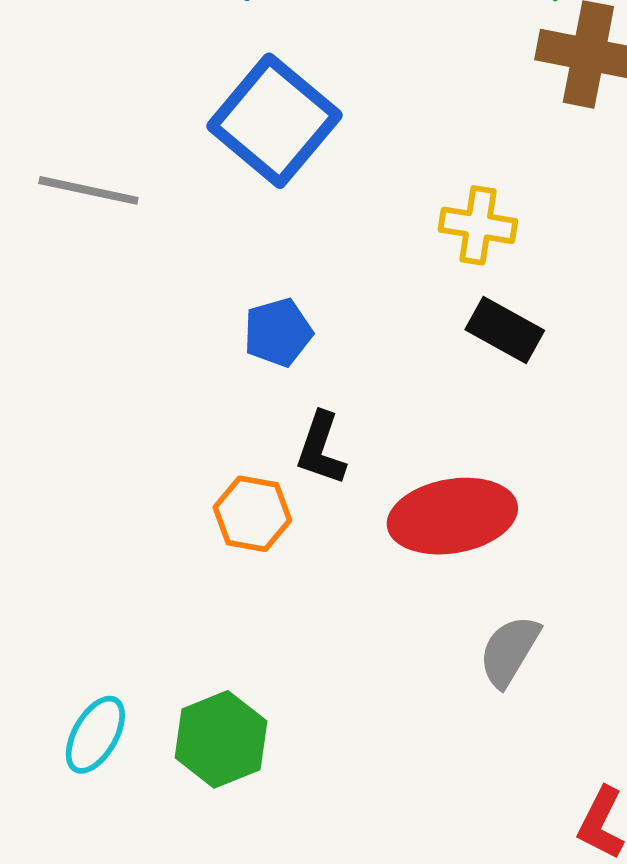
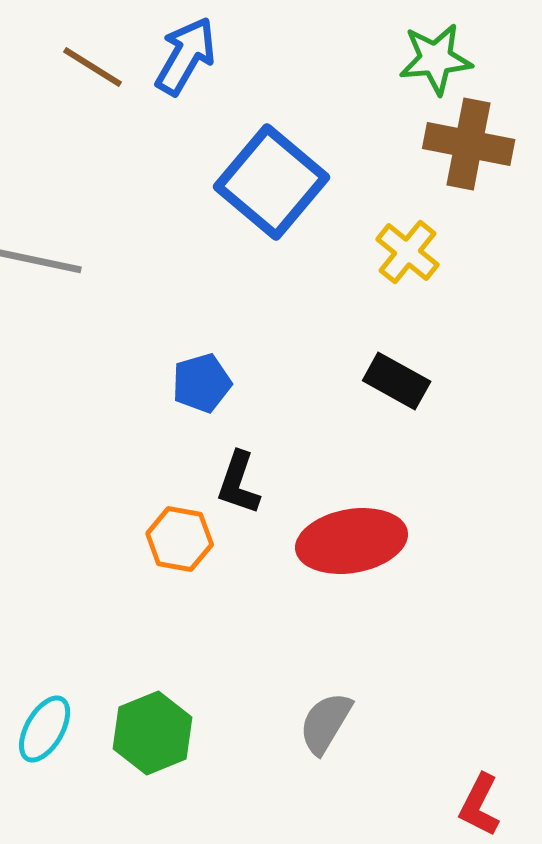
blue square: (274, 121) -> (272, 182), moved
yellow cross: (478, 225) -> (408, 252), moved, turned 30
gray semicircle: (509, 651) -> (326, 723), moved

